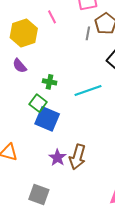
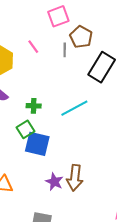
pink line: (52, 17) -> (33, 47), moved
green square: (38, 103) -> (26, 129), turned 30

